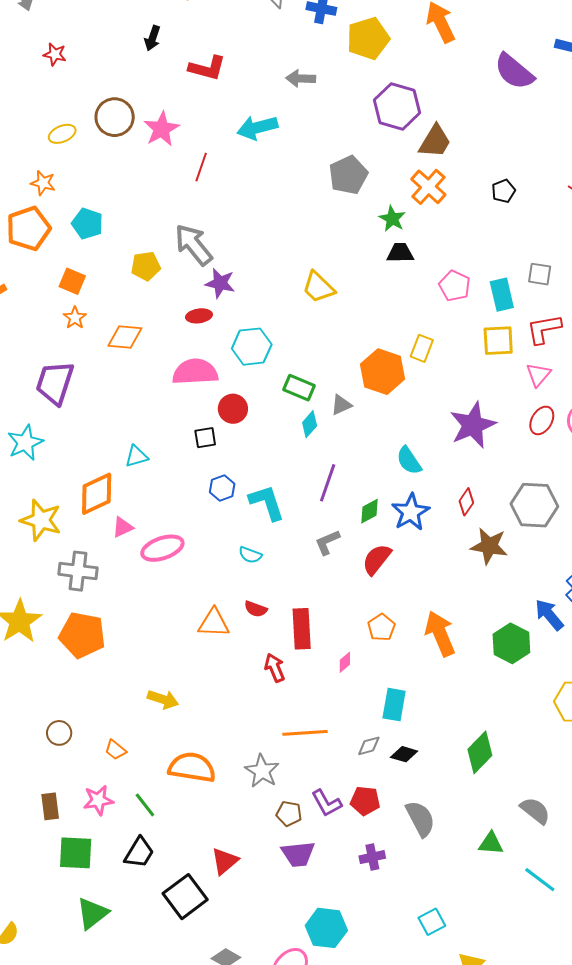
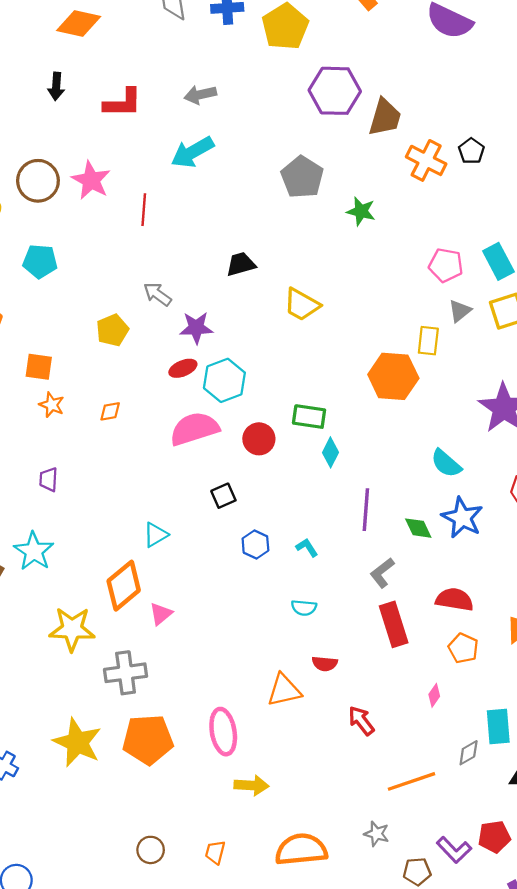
gray arrow: (301, 79) -> (200, 95), moved
orange cross: (428, 187) -> (426, 160), moved
cyan pentagon: (87, 224) -> (40, 261), moved
gray arrow: (194, 245) -> (157, 294), size x0.6
black trapezoid: (400, 253) -> (241, 264), moved
orange diamond: (125, 337) -> (110, 411), size x0.6
cyan hexagon: (252, 347) -> (224, 380), moved
purple trapezoid: (55, 383) -> (48, 479), size x0.5
gray triangle: (341, 405) -> (460, 311), moved
red circle: (233, 409) -> (259, 439), moved
cyan L-shape: (267, 503) -> (307, 548), size x0.5
green diamond: (369, 511) -> (418, 528), turned -72
pink ellipse: (162, 548) -> (223, 732), moved, turned -66
red semicircle: (377, 559) -> (454, 600), moved, turned 76
red rectangle: (302, 629) -> (394, 624), moved
gray diamond: (369, 746) -> (469, 753), moved
orange trapezoid: (115, 750) -> (215, 852), turned 80
gray star: (262, 771) -> (377, 834), size x0.7

